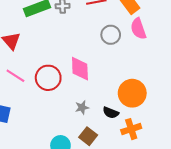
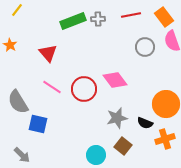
pink diamond: (80, 69) -> (115, 80), turned -35
gray star: (82, 108) -> (117, 118), size x1.5

